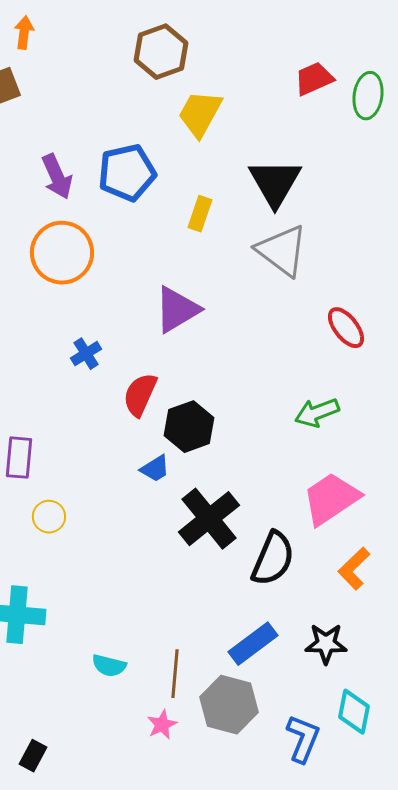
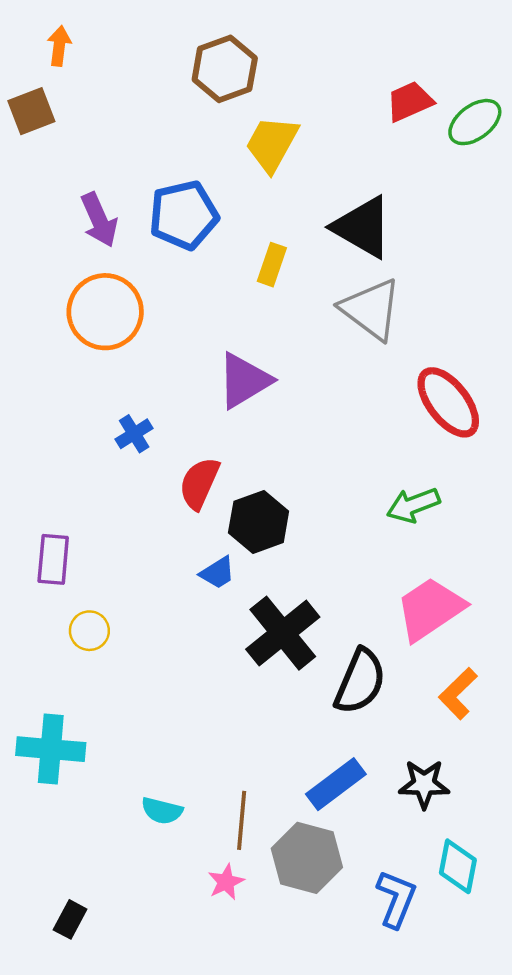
green ellipse: (368, 96) -> (475, 122), turned 45
black triangle: (275, 183) -> (362, 227), turned -30
red ellipse: (346, 328) -> (448, 402), size x1.4

